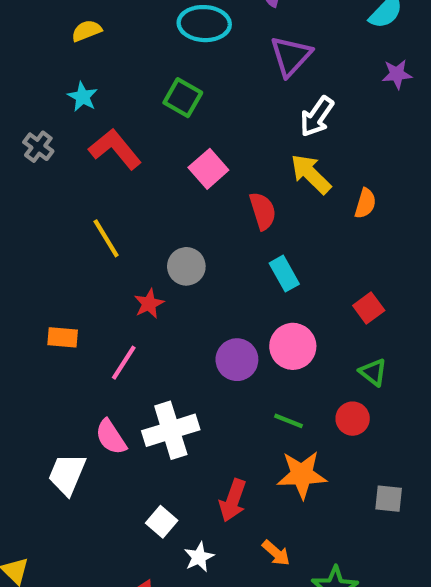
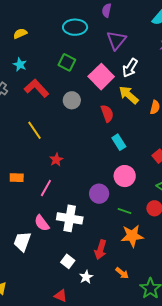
pink square: (208, 169) -> (101, 77), moved, size x1.4
gray circle: (186, 266) -> (72, 100), moved
purple circle: (237, 360) -> (99, 194), moved
white cross: (171, 430) -> (70, 218), turned 30

